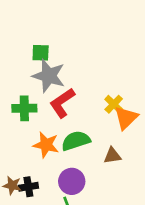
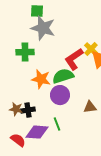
red L-shape: (62, 103) -> (74, 59), moved
brown triangle: (112, 156) -> (90, 107), moved
purple circle: (72, 181) -> (60, 95), moved

